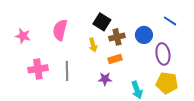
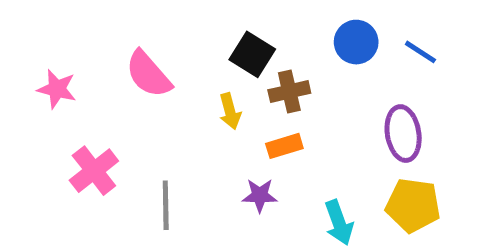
pink semicircle: (60, 30) -> (148, 74), turned -55
blue circle: (144, 35) -> (356, 42), moved
pink cross: (38, 69) -> (94, 171), turned -30
gray line: (67, 71) -> (166, 205), moved

